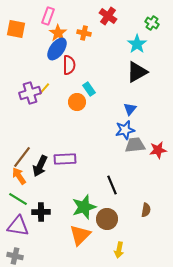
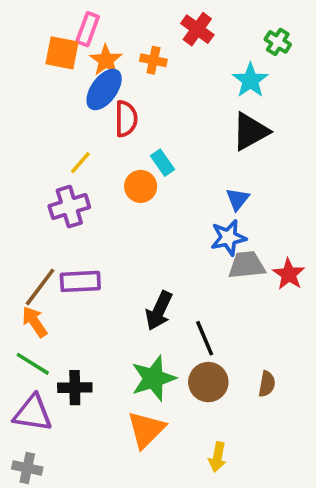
orange square: (16, 29) -> (62, 53), moved
purple cross: (30, 93) -> (69, 207), moved
red star: (158, 150) -> (289, 274), turned -30
purple rectangle: (65, 159) -> (80, 281), moved
black arrow: (40, 166) -> (159, 311), moved
brown circle: (107, 219) -> (208, 382), moved

